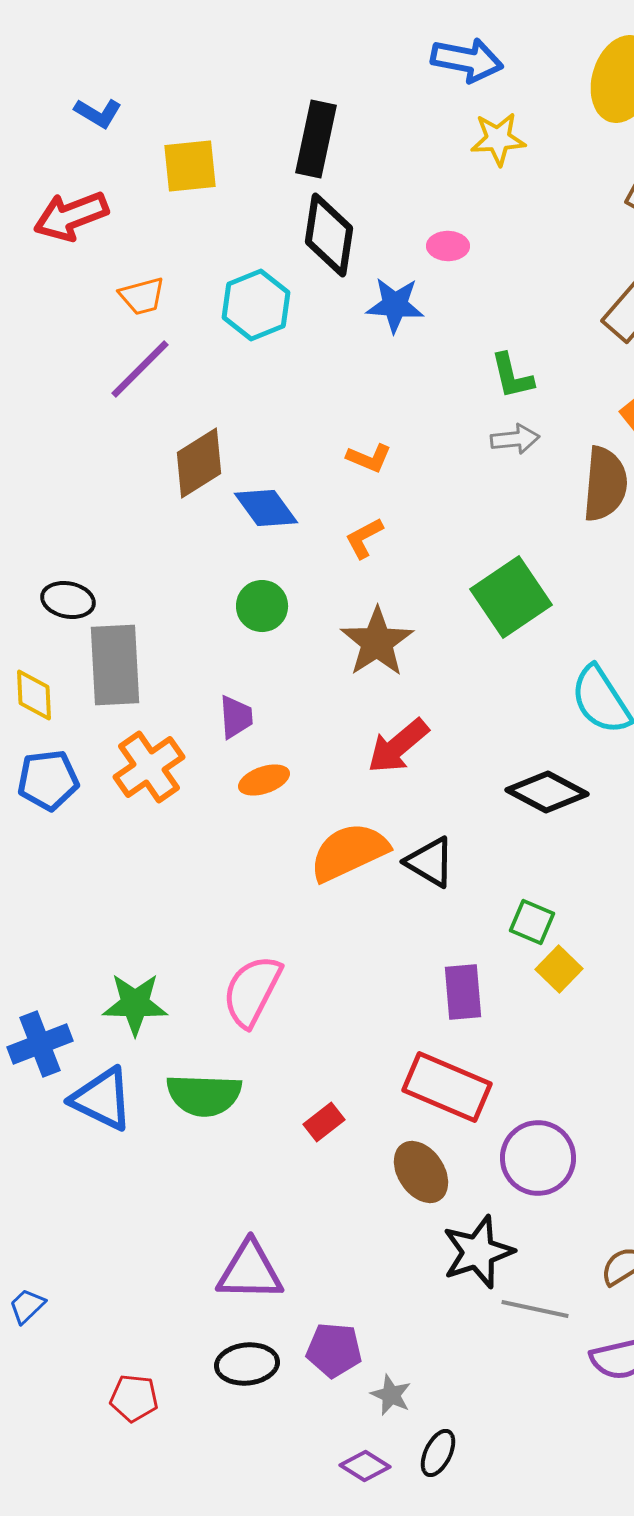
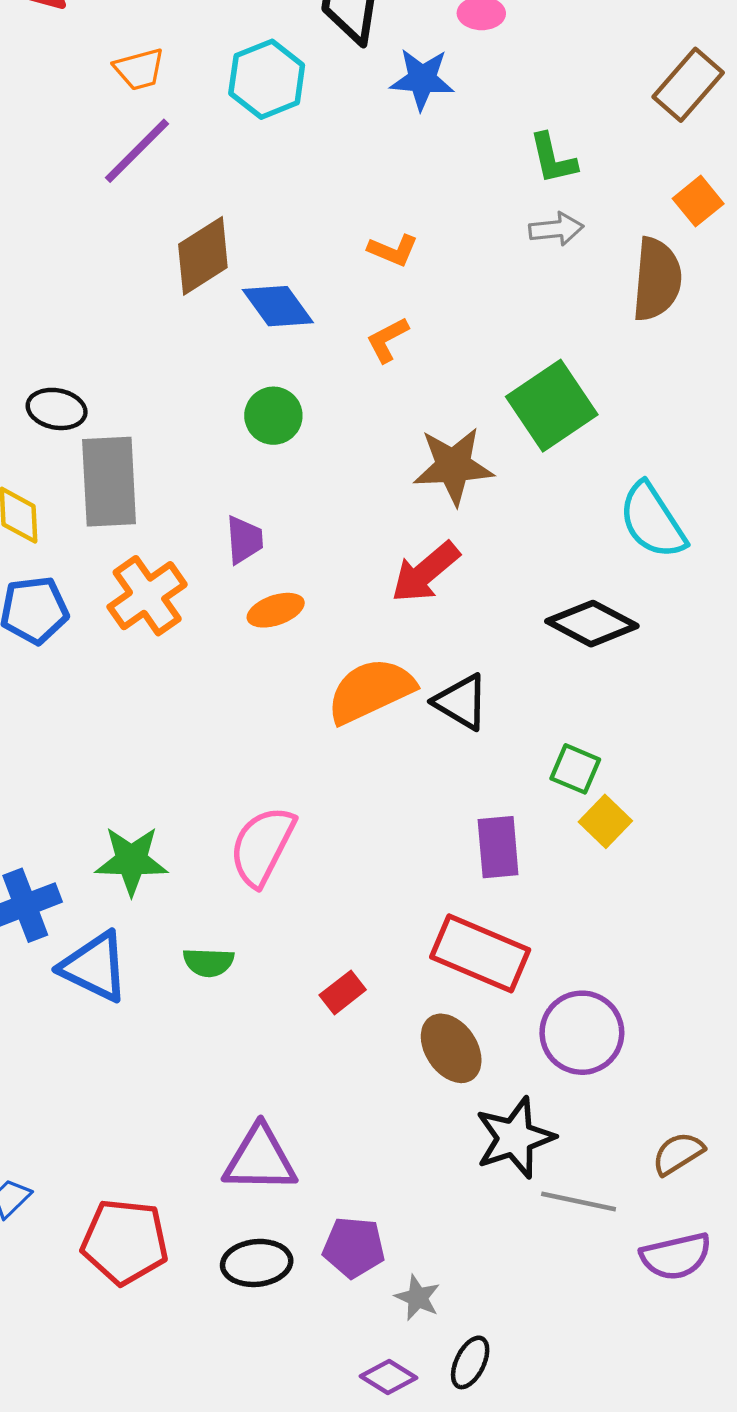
brown star: (377, 642) -> (453, 466), moved, turned 30
green semicircle: (204, 1095) -> (209, 962), size x0.6
red pentagon: (134, 1398) -> (125, 1242), moved, size x1.6

